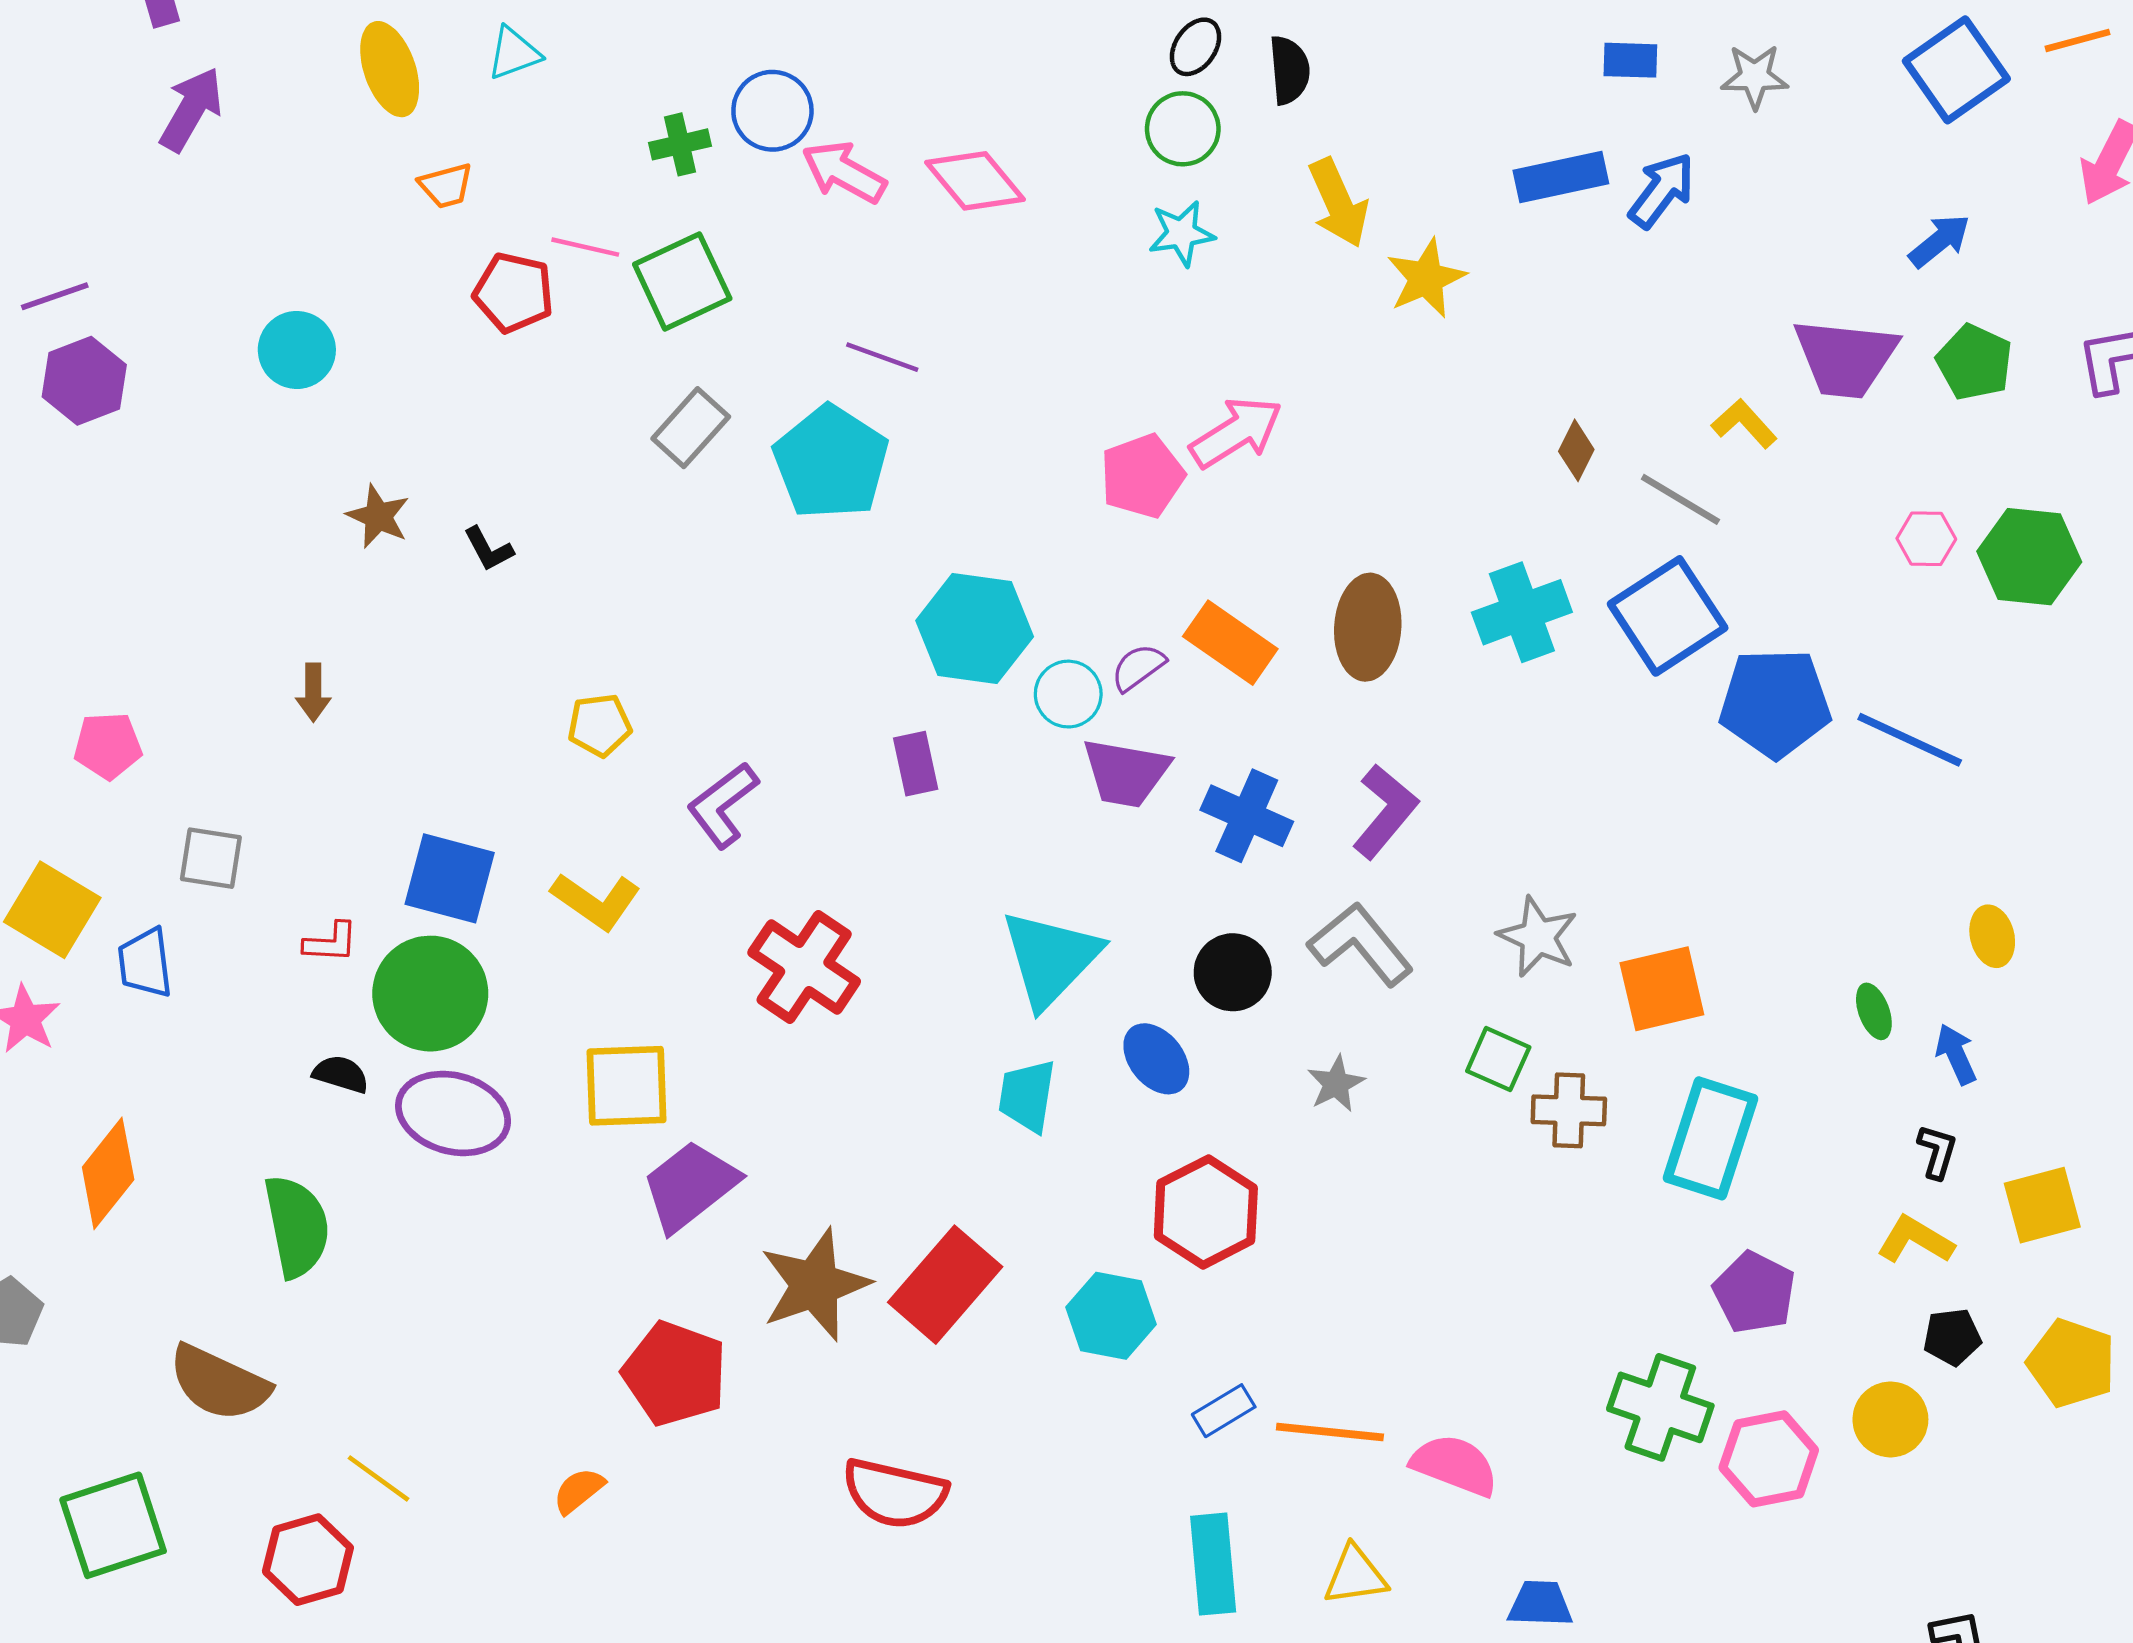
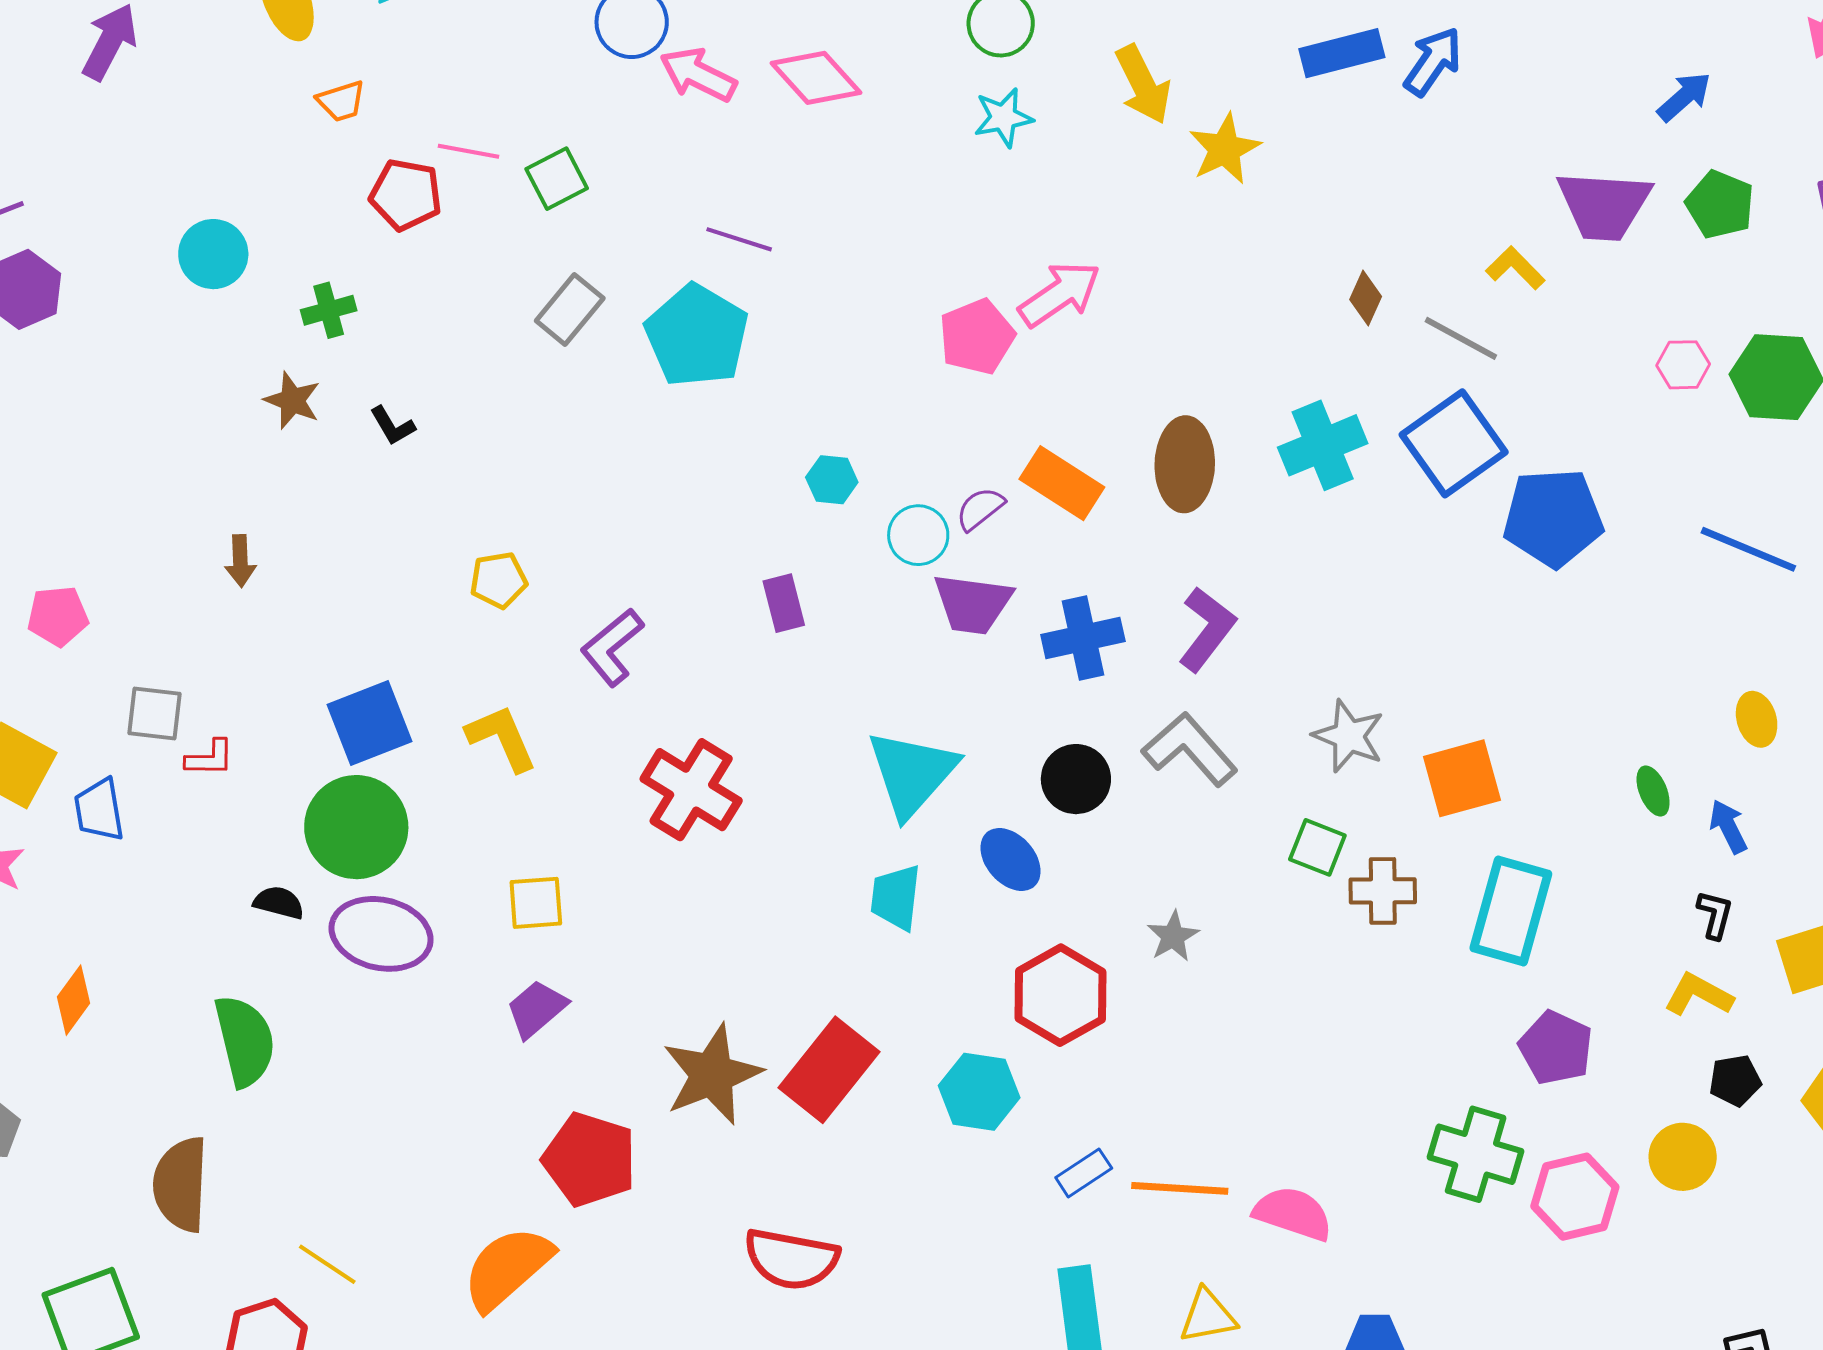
green cross: (680, 144) -> (329, 310), moved
green square: (682, 281) -> (557, 179), size x0.7
cyan hexagon: (975, 629) -> (832, 480), size x0.5
blue line: (1910, 740) -> (1748, 549), moved
blue cross: (1247, 816) -> (1083, 638), turned -34
blue square: (450, 878) -> (370, 723), turned -34
yellow L-shape: (596, 901) -> (502, 738), turned -146
red L-shape: (331, 942) -> (210, 758), moved
gray star: (1336, 1084) -> (1173, 936), moved
yellow square: (627, 1086) -> (536, 903), size x0.7
orange diamond: (108, 1173) -> (73, 1000), size x0.7
purple trapezoid: (690, 1186) -> (537, 1009), moved, size x0.7
brown semicircle: (219, 1383) -> (181, 1184), turned 70
orange semicircle: (579, 1491) -> (507, 1268), size x2.0

